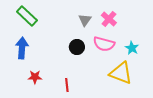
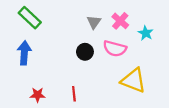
cyan star: (132, 48) -> (146, 33), moved
red star: (35, 77) -> (38, 95), moved

